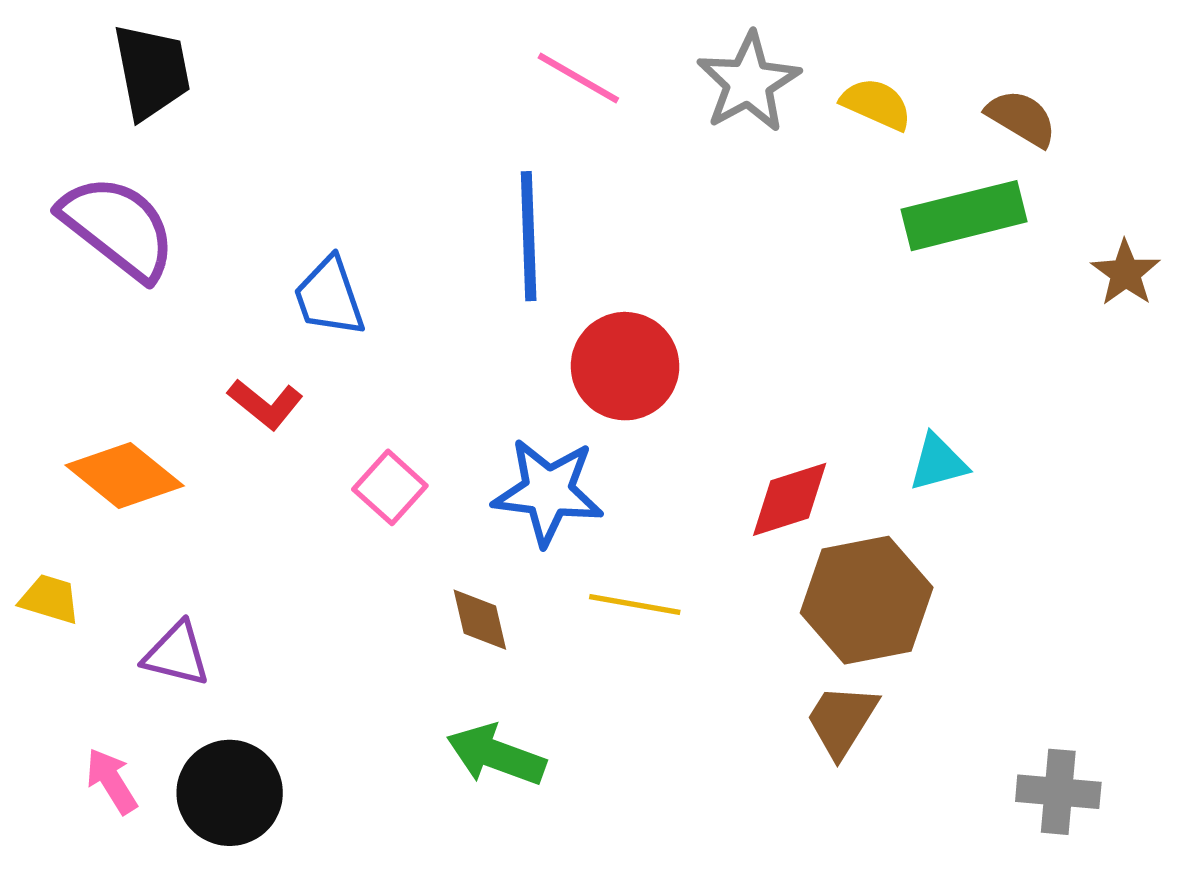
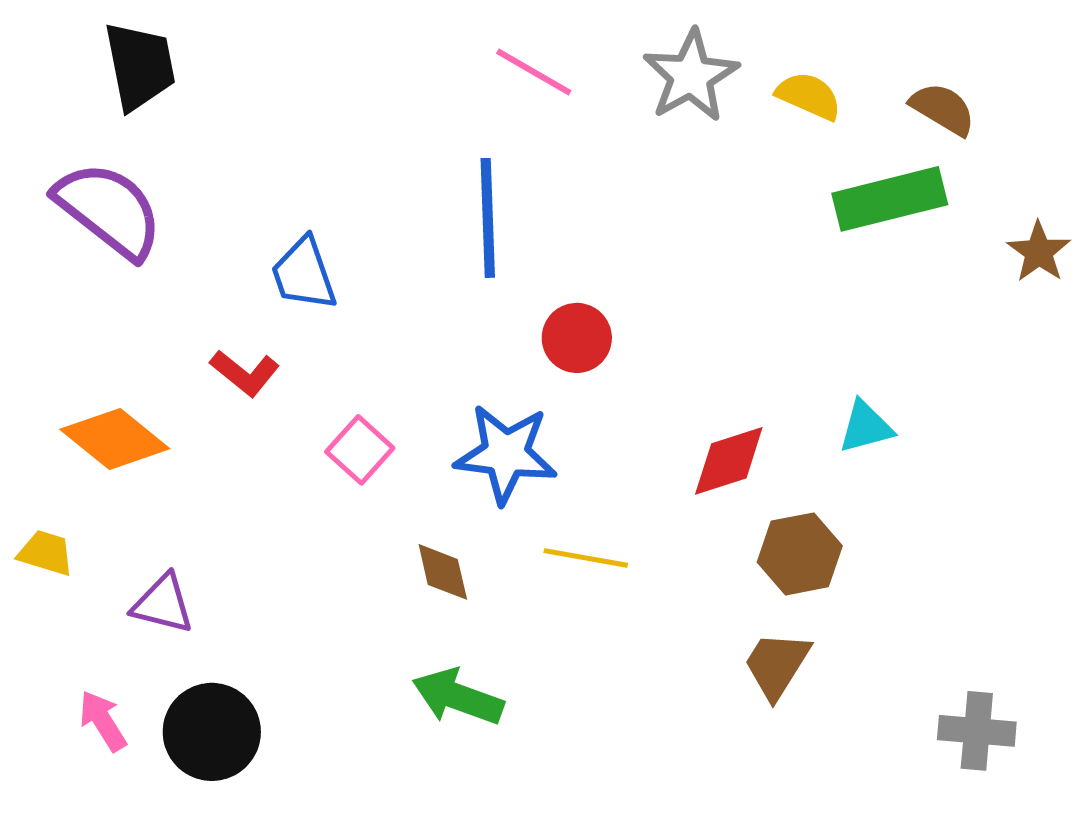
red circle: (625, 366) -> (577, 338), size x0.7
brown hexagon: (867, 600) -> (800, 554), size x0.7

